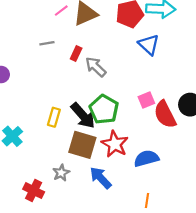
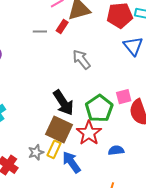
red rectangle: (76, 54) -> (62, 27), moved
green pentagon: (104, 109) -> (99, 108), moved
yellow rectangle: (54, 117) -> (54, 149), moved
blue semicircle: (146, 158) -> (116, 150), size x0.7

